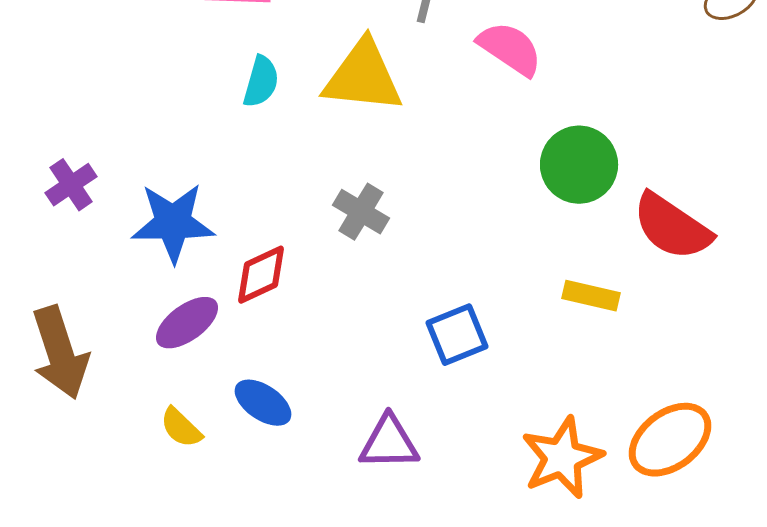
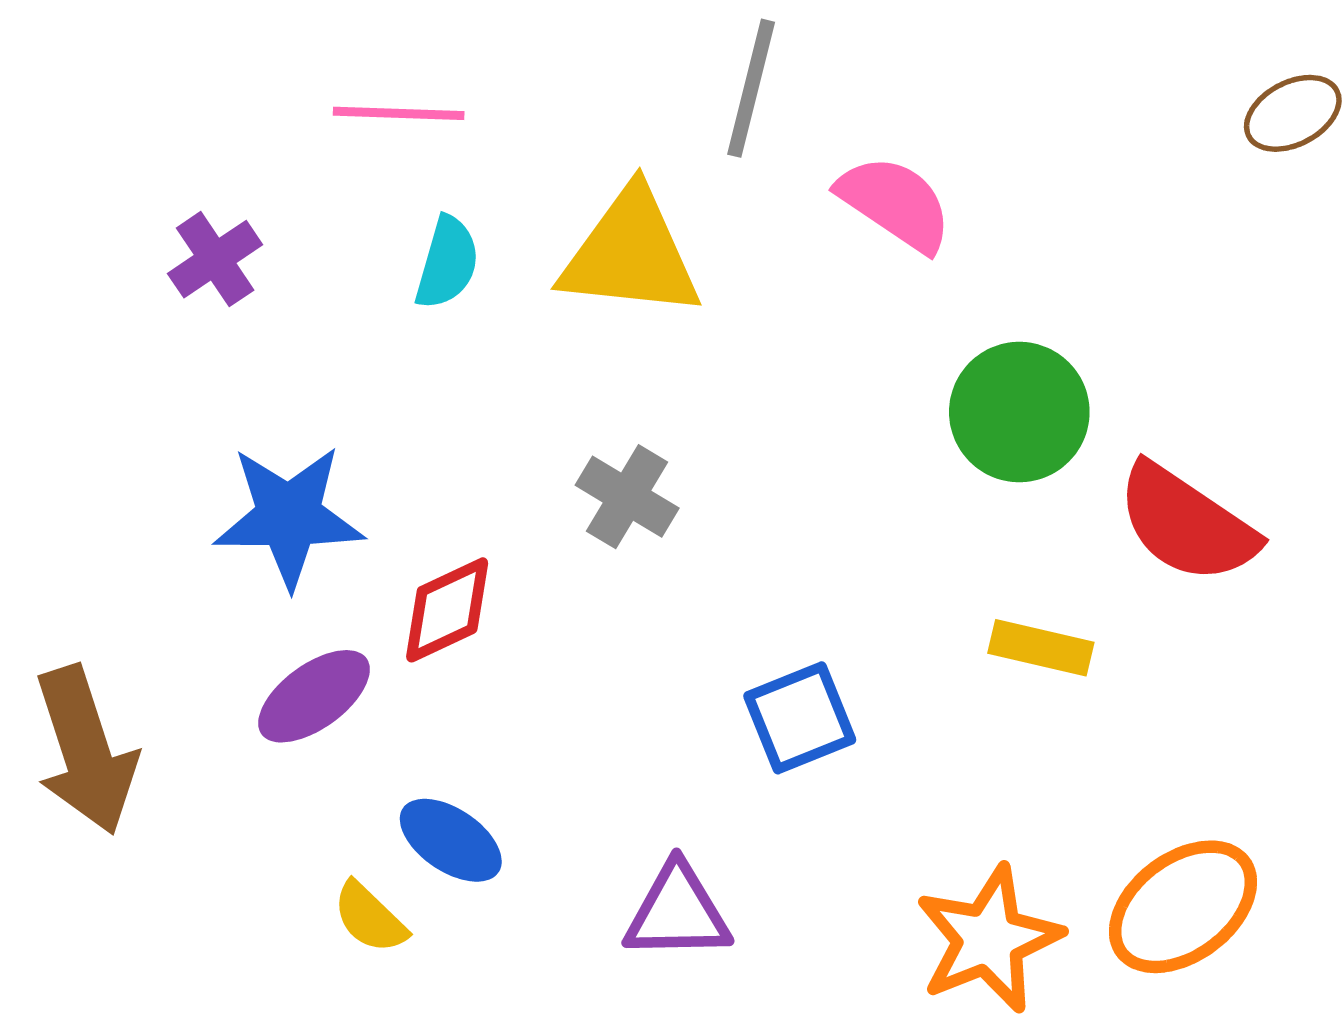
purple cross: (71, 185) -> (215, 259), moved
yellow semicircle: (181, 428) -> (370, 918), moved

